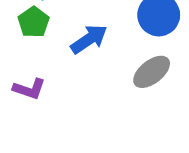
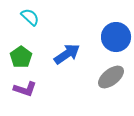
green pentagon: (34, 22) -> (21, 57), moved

